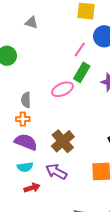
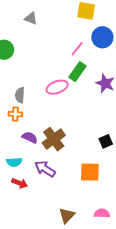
purple semicircle: (26, 142) -> (30, 137), moved, size x0.7
red arrow: (32, 188) -> (20, 183), turned 35

